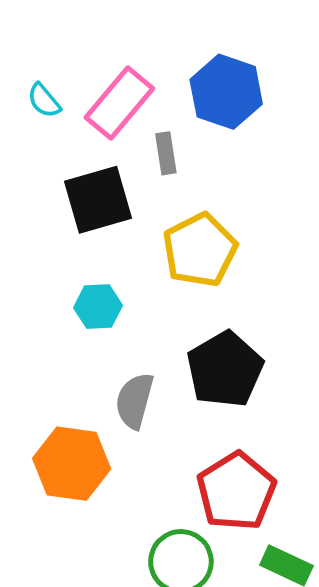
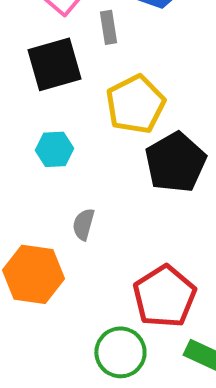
black pentagon: (225, 369) -> (175, 162), moved
gray semicircle: (134, 401) -> (83, 224), size x0.7

